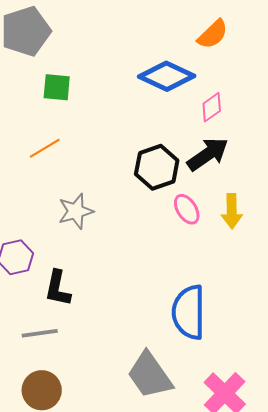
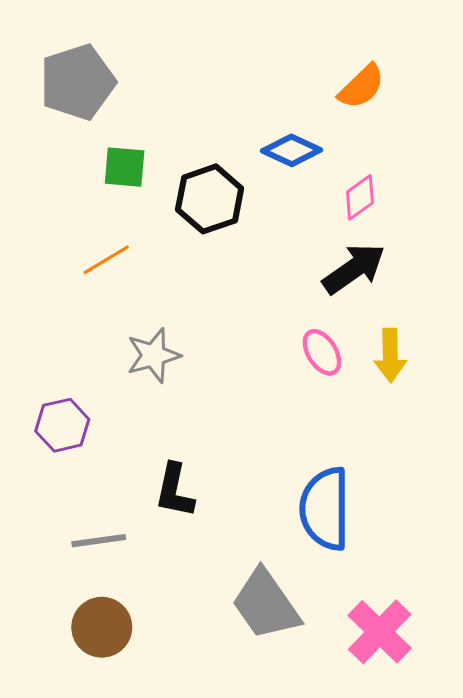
blue diamond: (167, 76) -> (292, 150), size x0.7
black hexagon: (157, 167) -> (210, 199), moved
black L-shape: (58, 288) -> (175, 491), moved

